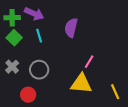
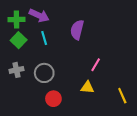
gray cross: (12, 67) -> (16, 70), turned 32
yellow triangle: (81, 84) -> (87, 87), size x0.6
red circle: (28, 95) -> (53, 99), moved

